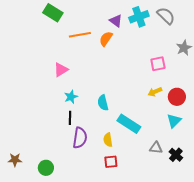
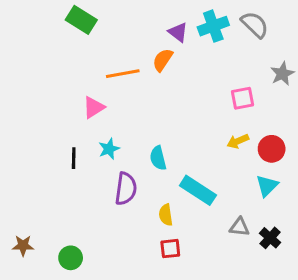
orange line: (80, 35) -> (123, 74), moved
black line: (70, 118) -> (74, 158), moved
purple semicircle: (80, 138) -> (126, 189), moved

